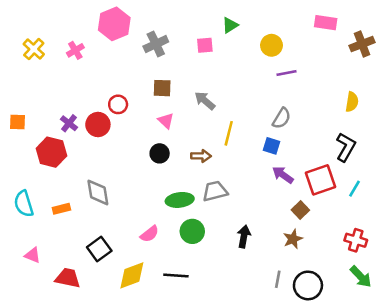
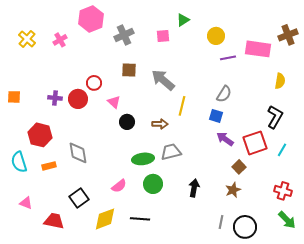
pink rectangle: (326, 23) -> (258, 49), moved, size x1.4
gray arrow: (205, 101) -> (163, 80), size x1.4
pink triangle: (166, 121) -> (114, 102), moved
purple cross: (69, 123) -> (55, 98), turned -32
red hexagon: (51, 152) -> (40, 135), moved

